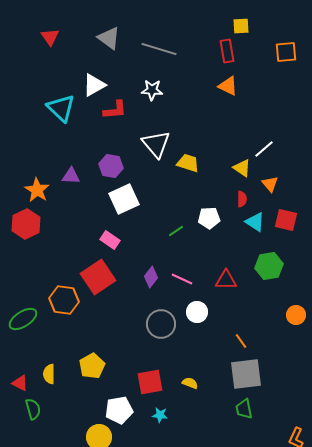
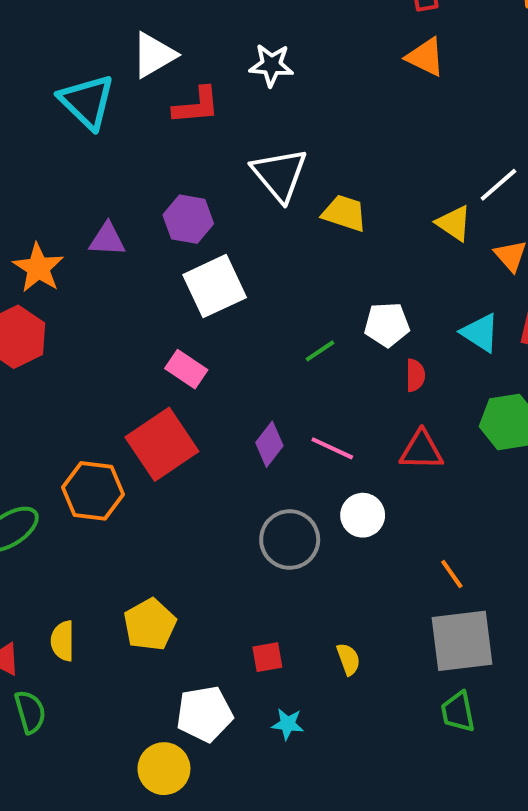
red semicircle: (242, 199) -> (415, 375), moved
red square: (150, 382) -> (267, 657), size x0.6
yellow semicircle: (190, 383) -> (348, 659), turned 49

